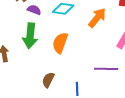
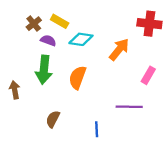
brown semicircle: (48, 80) -> (53, 119), moved

